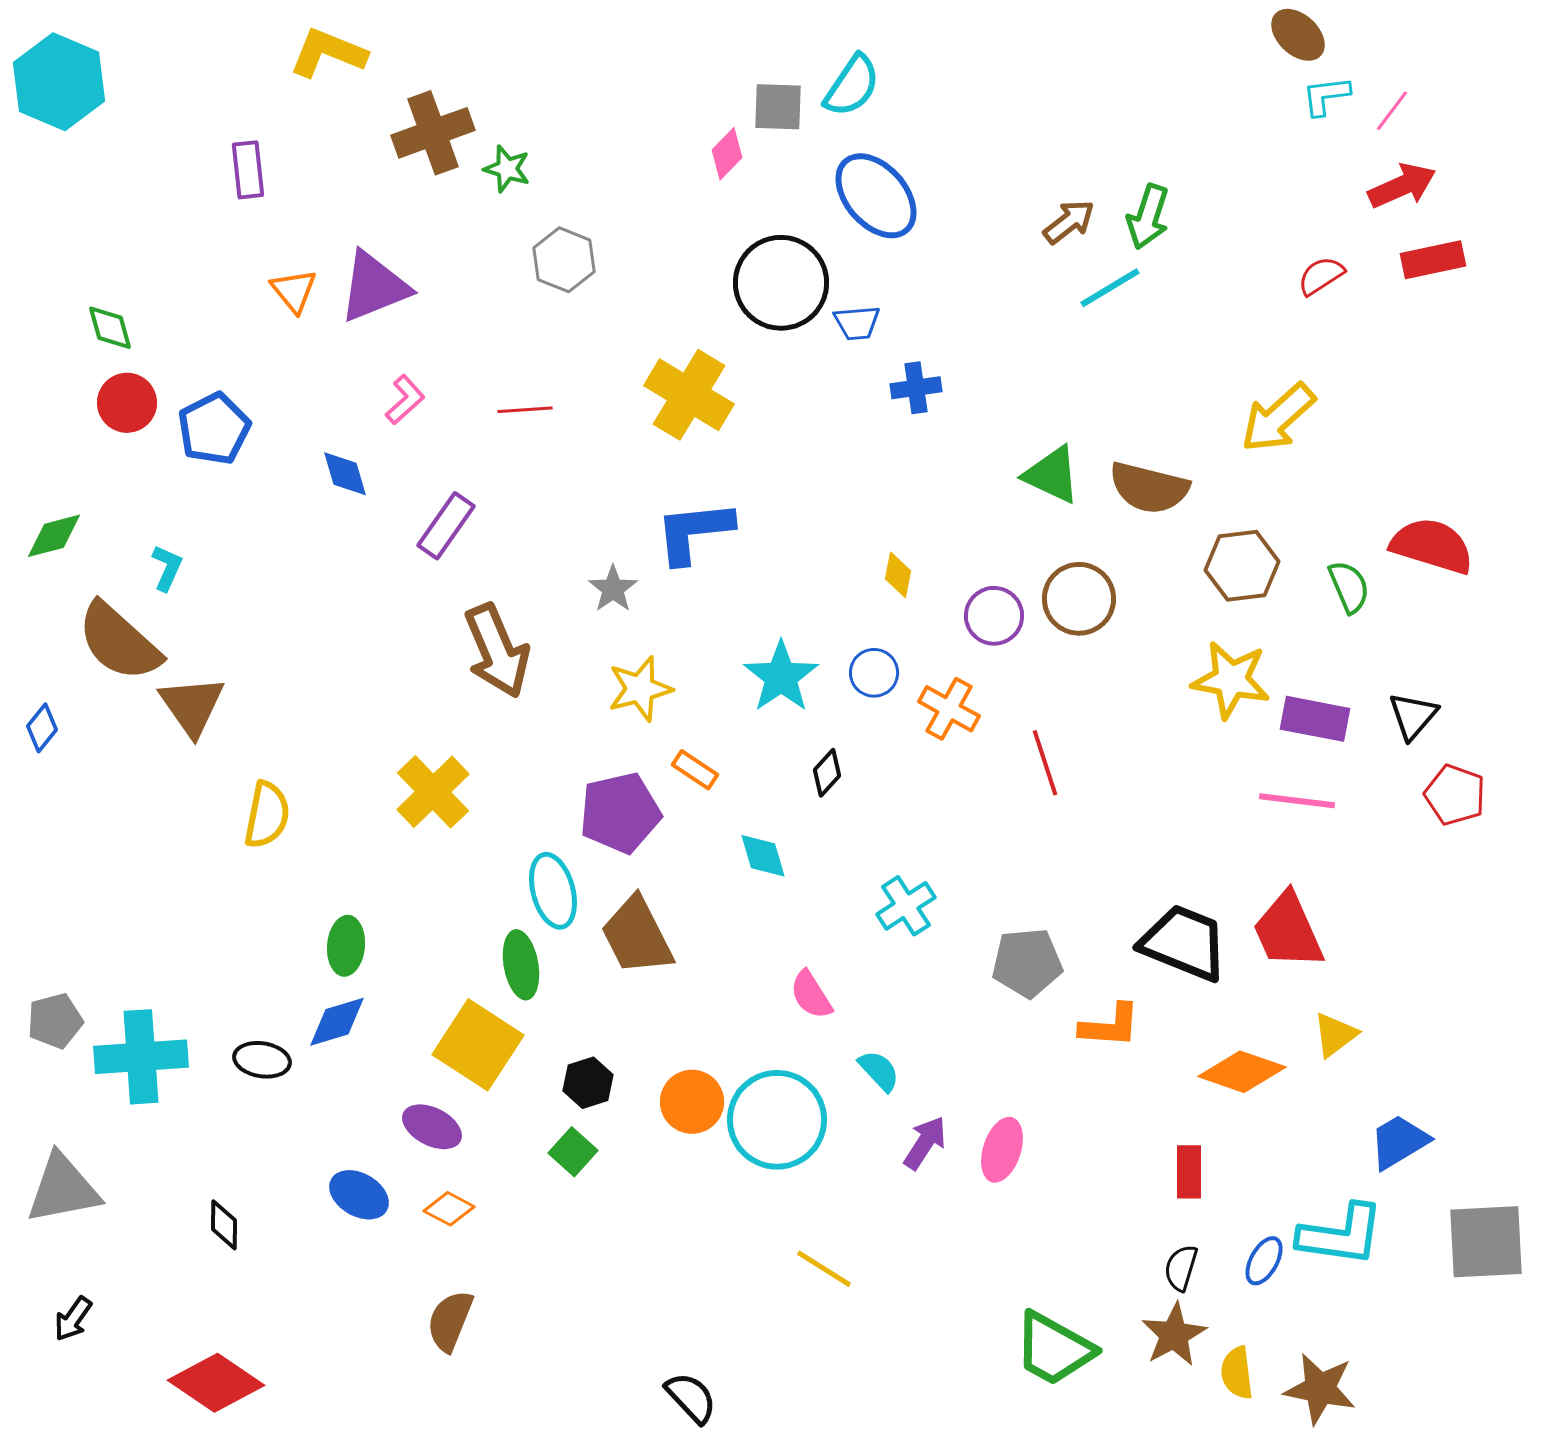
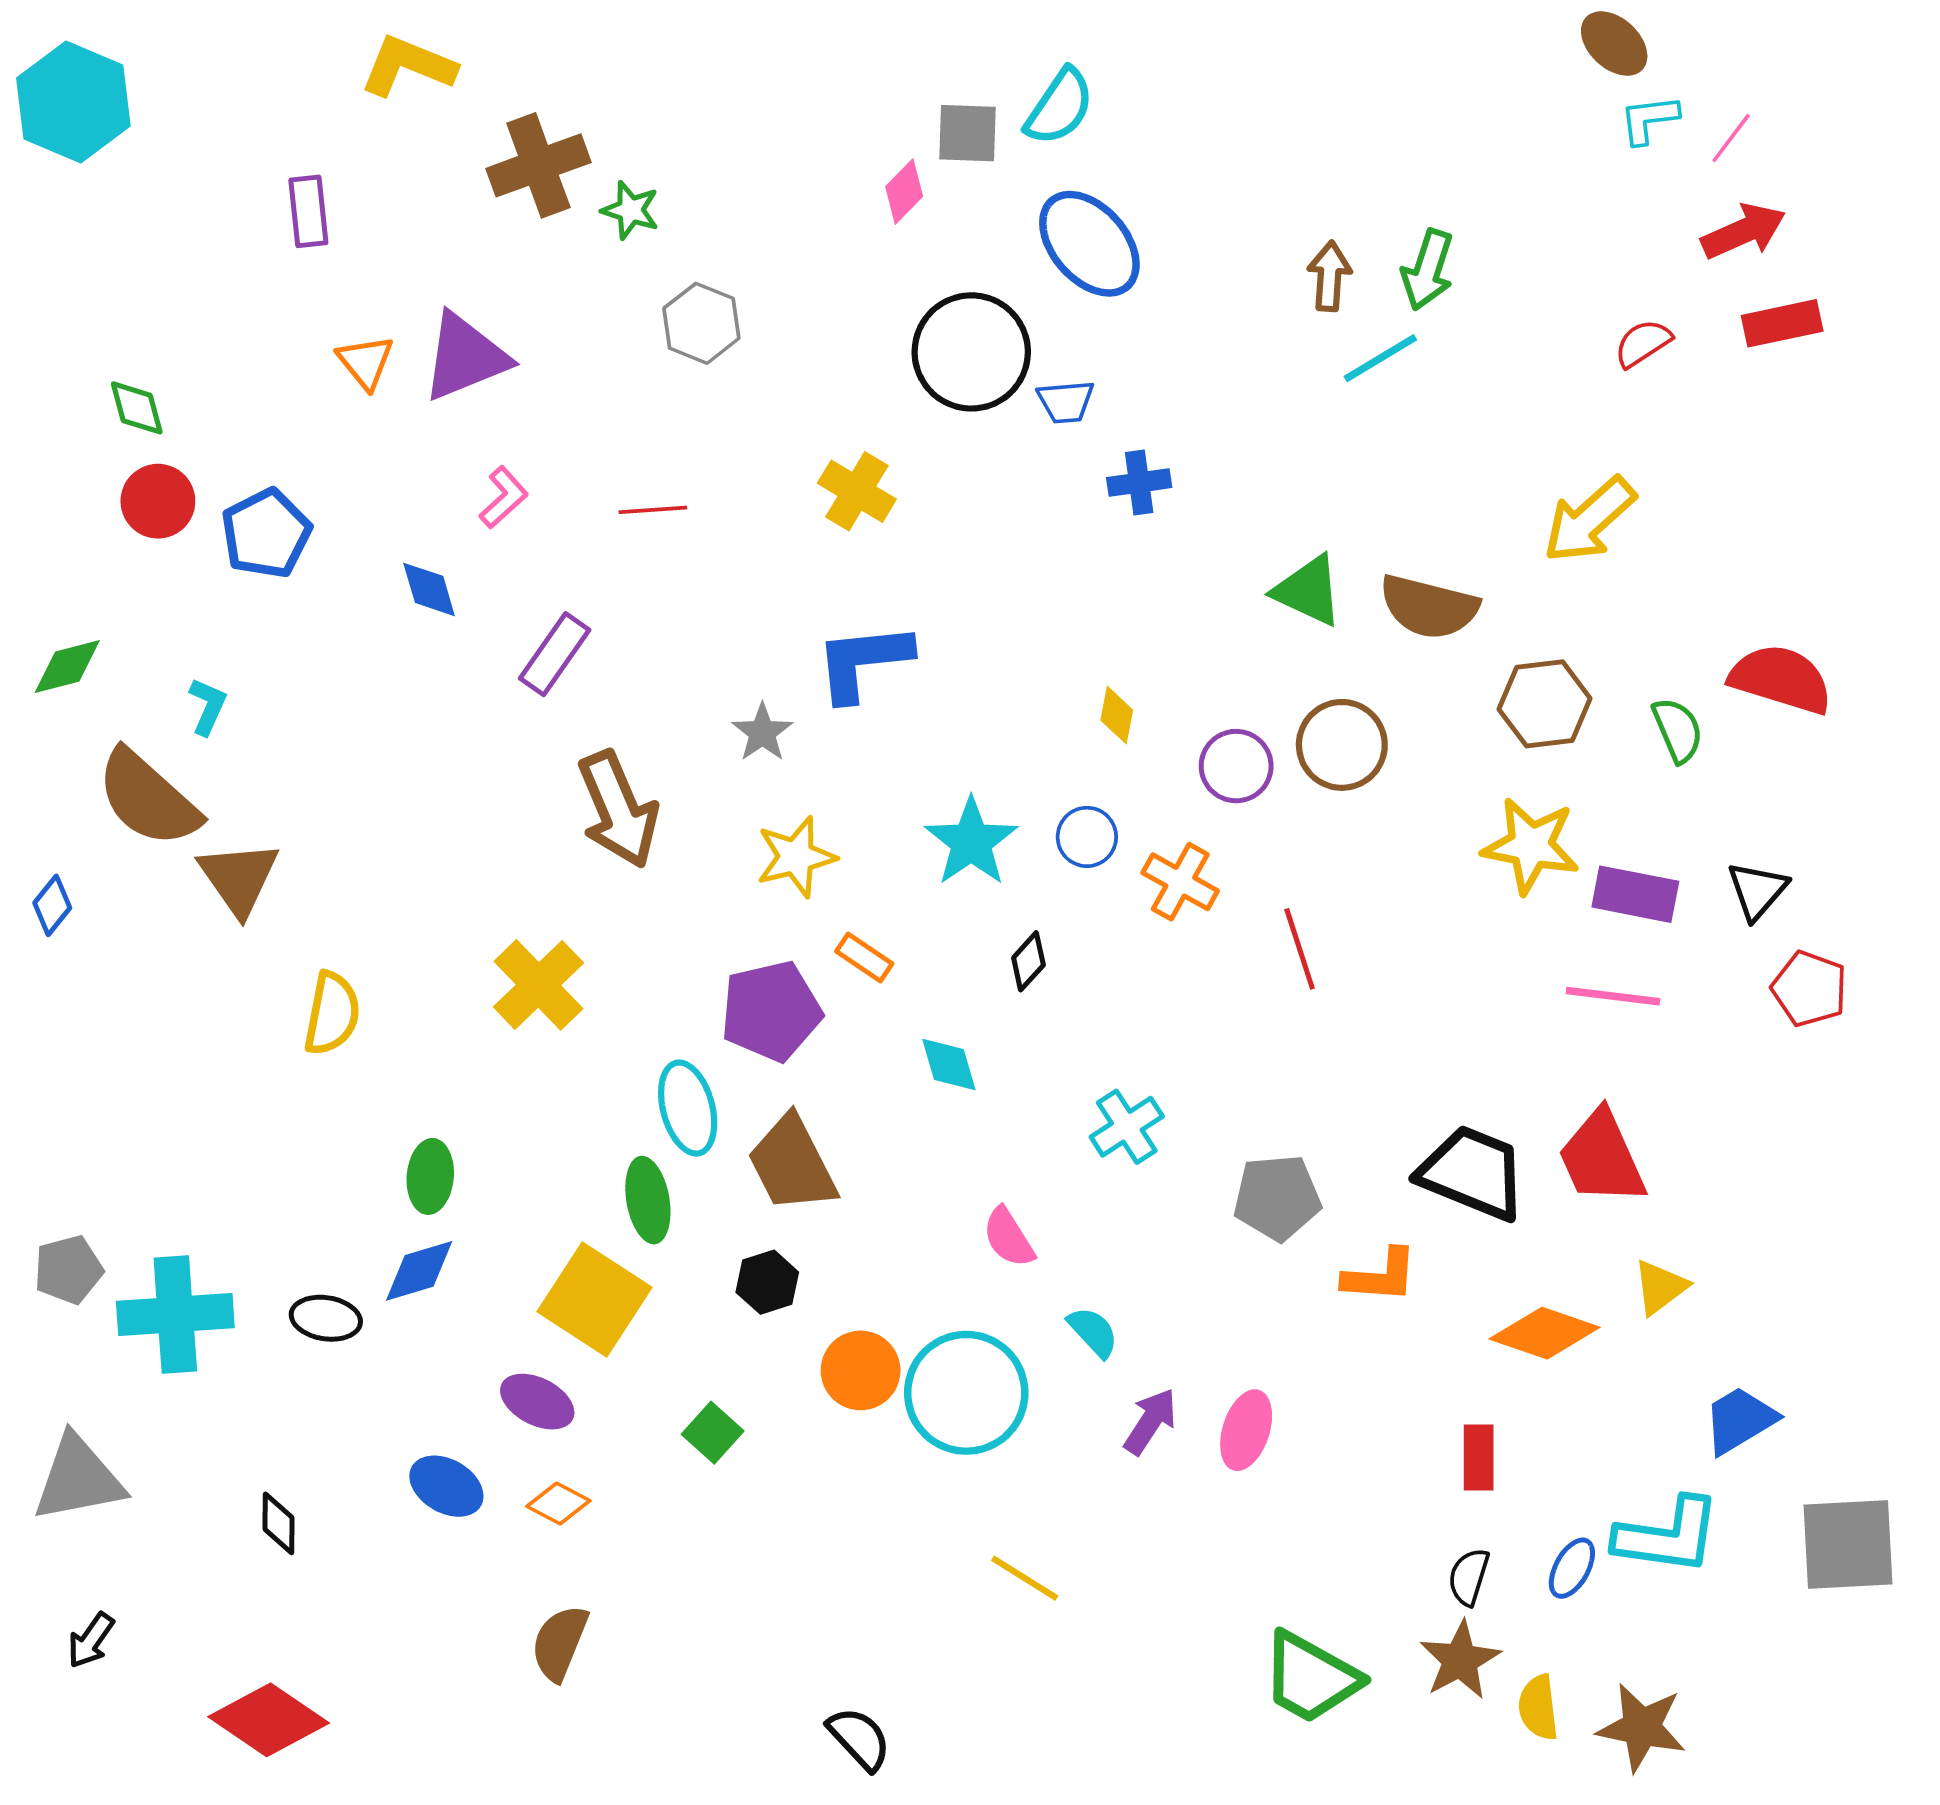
brown arrow: (1069, 222) -> (1329, 276), turned -48
yellow cross: (689, 395) -> (857, 491), size x0.7
black hexagon: (588, 1083) -> (767, 1282), moved

